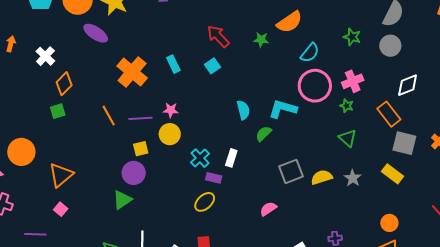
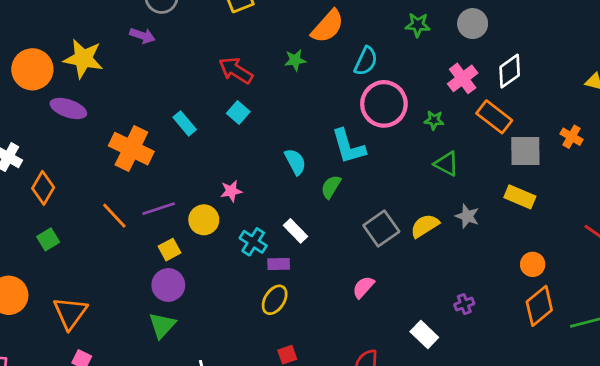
pink cross: (353, 81) -> (463, 78), moved
cyan L-shape: (283, 109) -> (348, 147), turned -108
pink star: (171, 110) -> (231, 191), moved
green square: (58, 111) -> (48, 239), moved
white rectangle: (231, 158) -> (296, 231), turned -48

